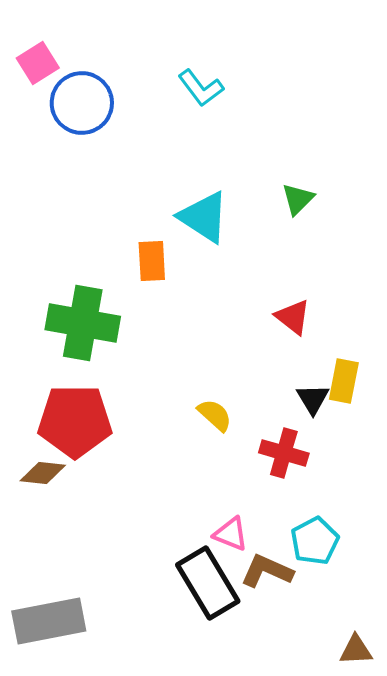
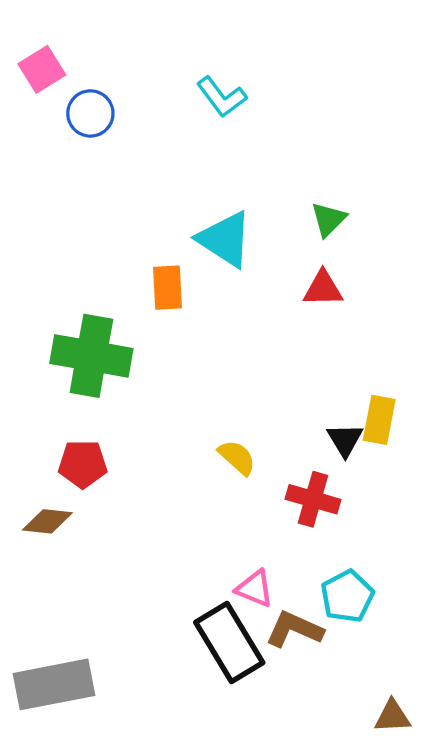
blue circle: (82, 103) -> (90, 113), size x0.7
red triangle: (293, 317) -> (323, 289), moved, turned -39
red pentagon: (75, 421) -> (83, 464), size x0.6

